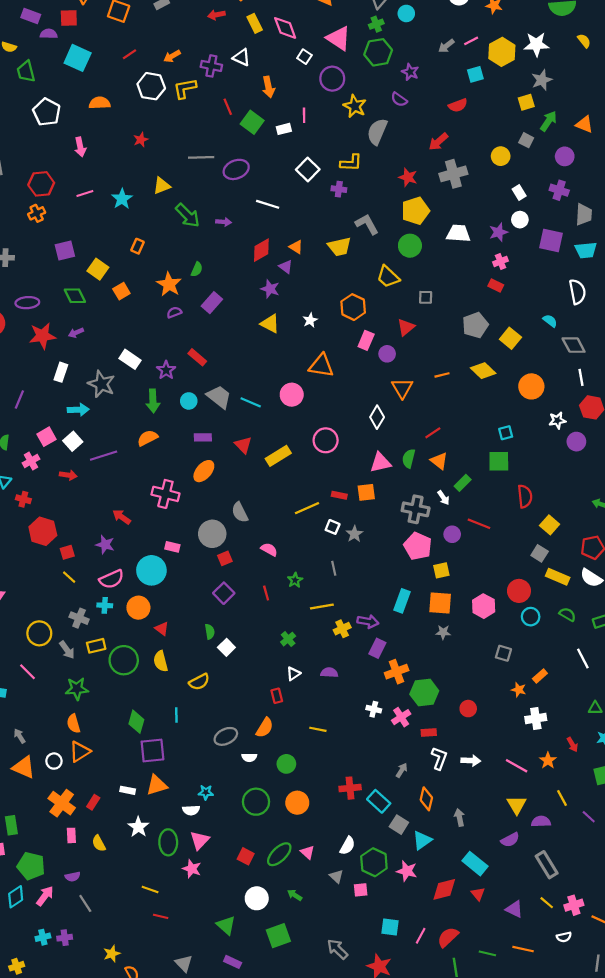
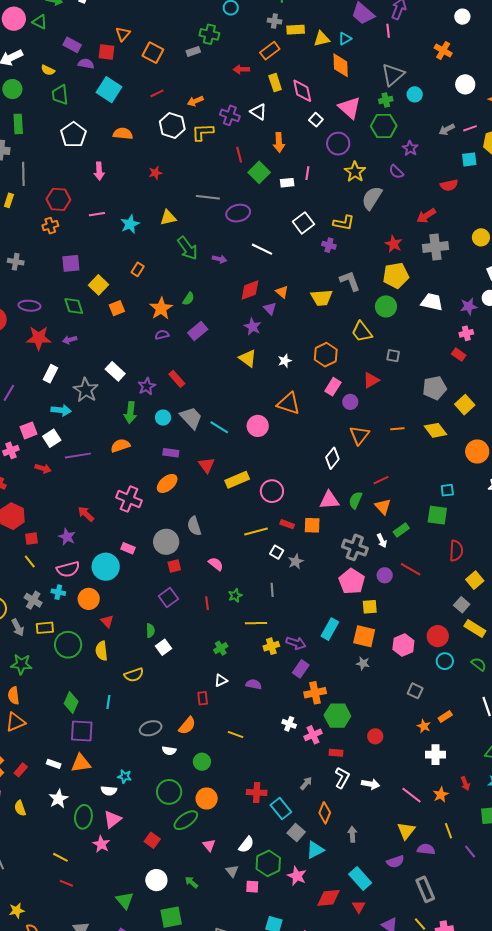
pink circle: (326, 440) -> (272, 491), moved
green ellipse: (279, 854) -> (186, 820), moved

